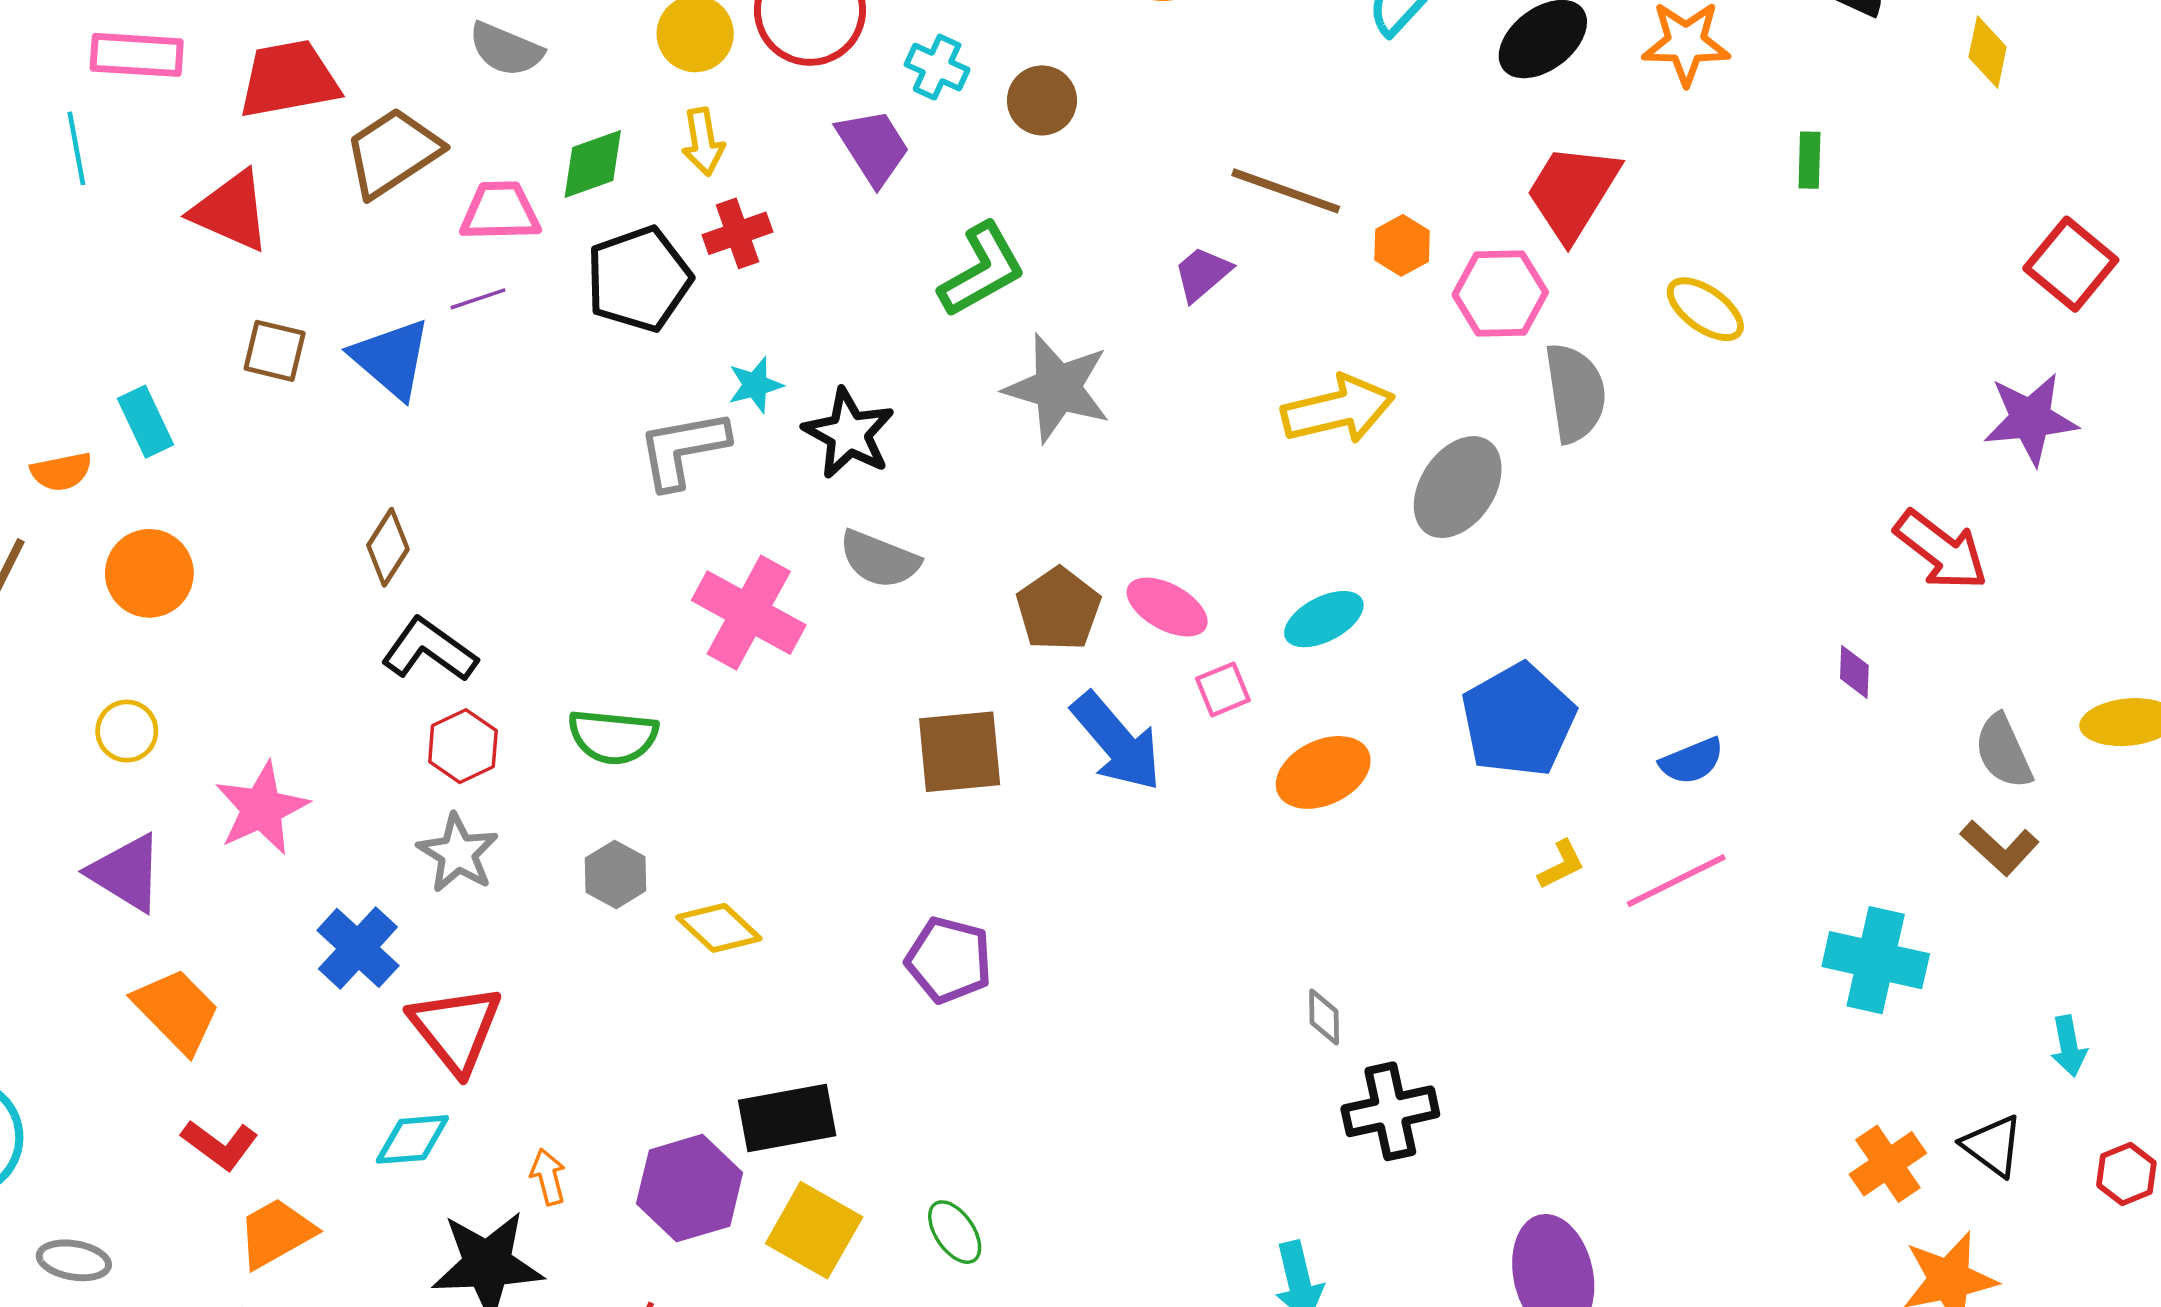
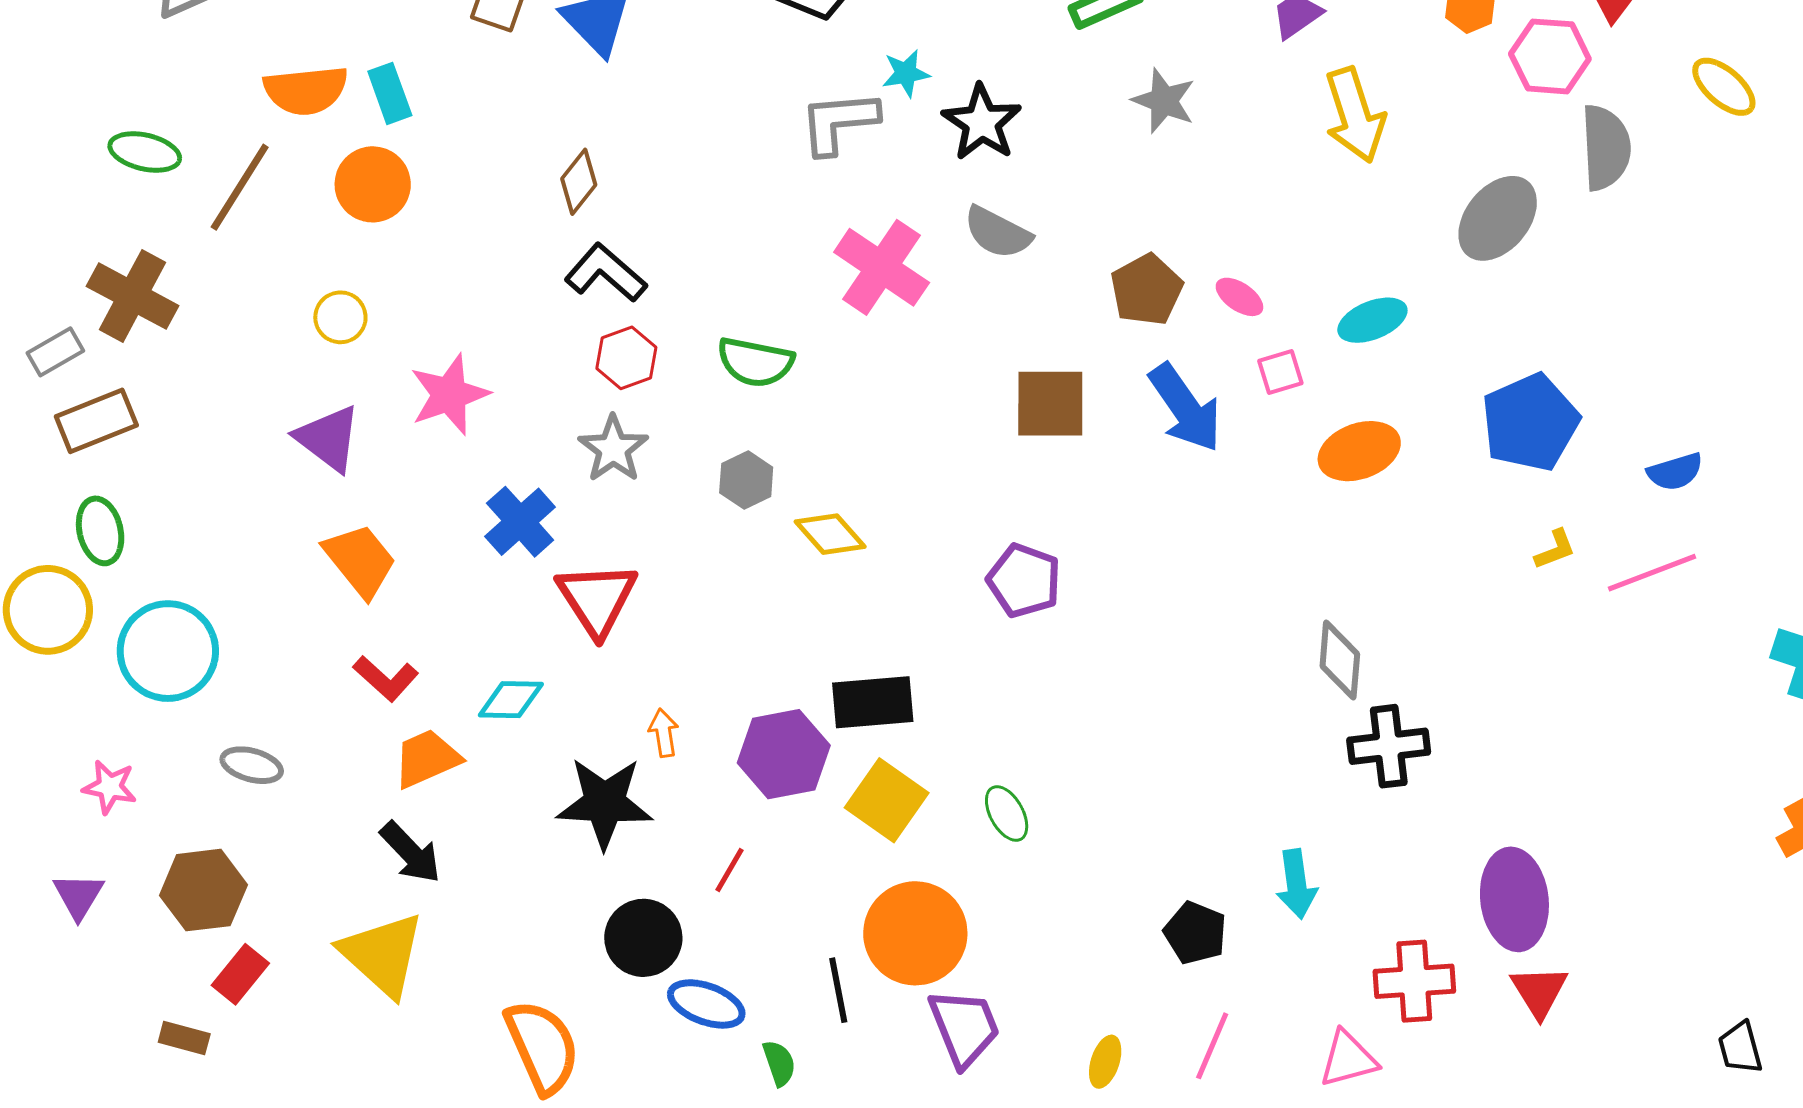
gray star: (1057, 388) -> (1164, 101), size x0.7
yellow arrow: (1338, 409) -> (1355, 115), moved, turned 80
cyan rectangle: (146, 422) -> (390, 93), moved
orange semicircle: (61, 472) -> (306, 90), size x1.6
pink ellipse: (1167, 607) -> (1239, 297), size x0.7
gray diamond: (1324, 1017) -> (1340, 660), size x1.6
cyan diamond: (412, 1139) -> (511, 700), moved

